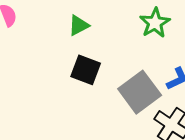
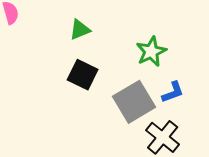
green star: (155, 23) -> (151, 52), moved

